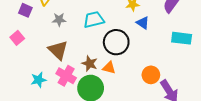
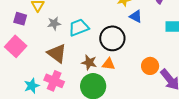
cyan trapezoid: (94, 20) -> (79, 27), moved
pink square: (17, 38) -> (16, 46), size x1.5
pink cross: (66, 76) -> (54, 81), moved
cyan star: (39, 80) -> (32, 86), moved

